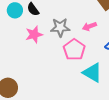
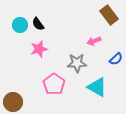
gray star: (60, 27) -> (77, 63), moved
pink pentagon: (74, 50) -> (54, 84), moved

